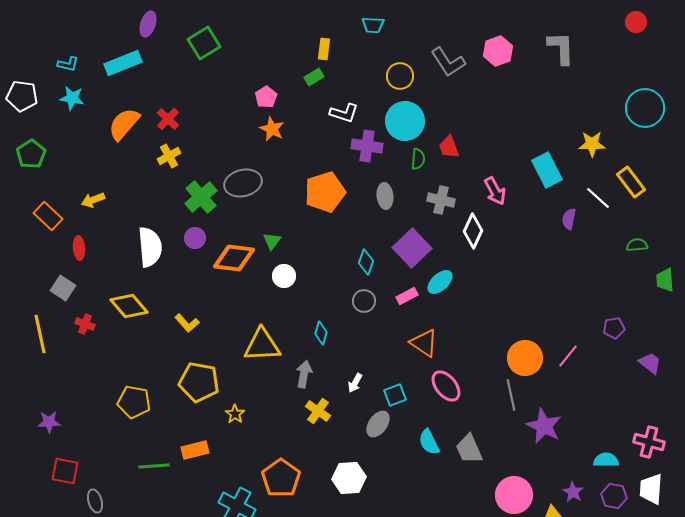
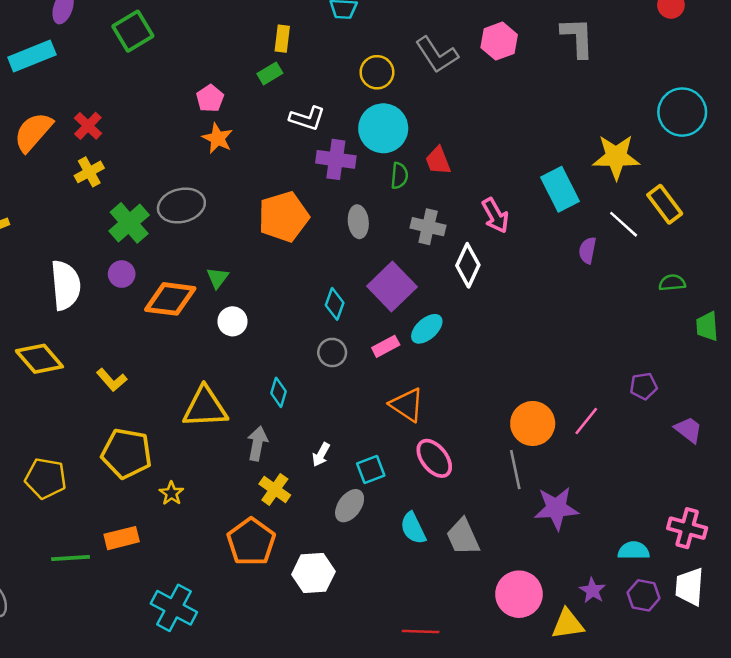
yellow star: (592, 144) -> (616, 157), size x1.4
purple star: (544, 426) -> (556, 508), turned -30
orange pentagon: (281, 478) -> (251, 542), moved

